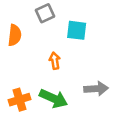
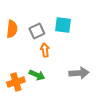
gray square: (45, 13) -> (37, 31), moved
green arrow: (54, 98) -> (37, 75), moved, size x0.7

